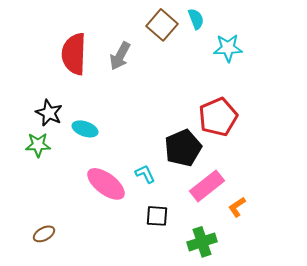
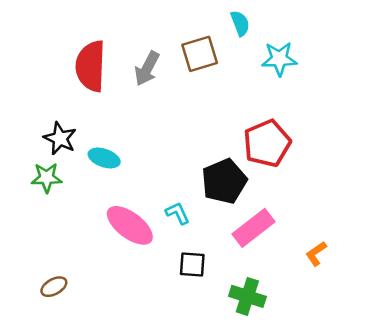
brown square: (162, 25) -> (200, 54), moved, turned 32
orange L-shape: (237, 207) -> (316, 254), moved
green cross: (202, 242) -> (247, 296), turned 36

